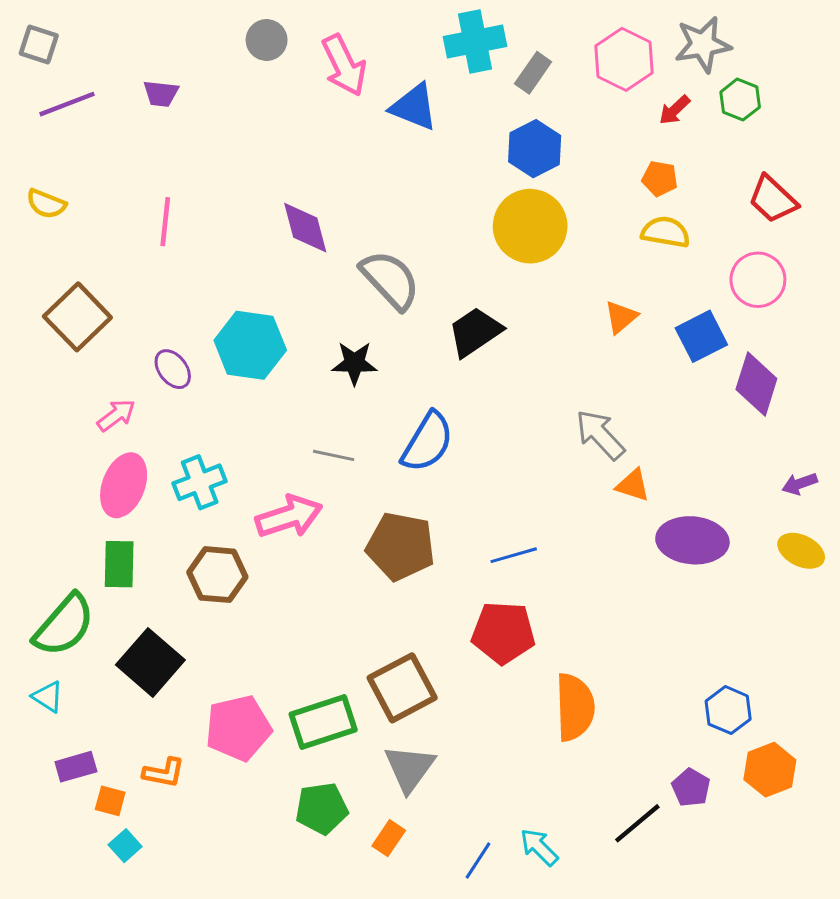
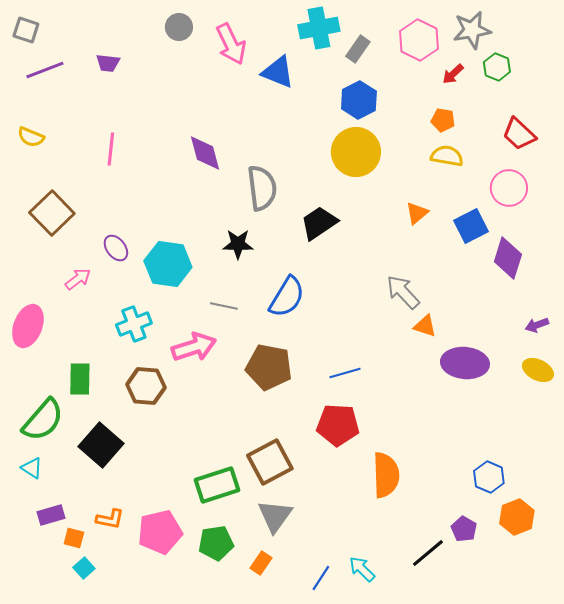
gray semicircle: (390, 280) -> (262, 188), turned 36
cyan hexagon: (250, 345) -> (168, 264), moved
pink ellipse: (124, 485) -> (28, 326), moved
pink pentagon: (238, 728) -> (160, 532), moved

